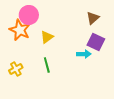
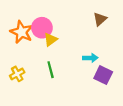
pink circle: (29, 15) -> (42, 28), moved
purple square: (96, 42) -> (103, 75), moved

